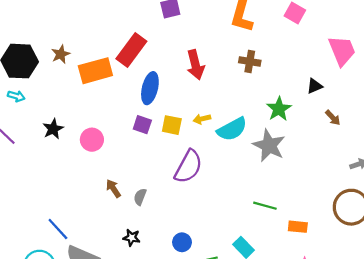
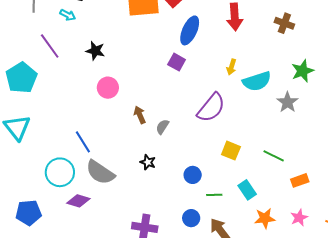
yellow arrow: (202, 119) -> (231, 67), turned -70
yellow square: (172, 125) -> (231, 151), moved
black star: (53, 129) -> (95, 51), turned 30
pink circle: (92, 140) -> (108, 88), moved
gray star: (269, 145) -> (287, 102), size x0.7
orange rectangle: (298, 227) -> (300, 180), turned -36

